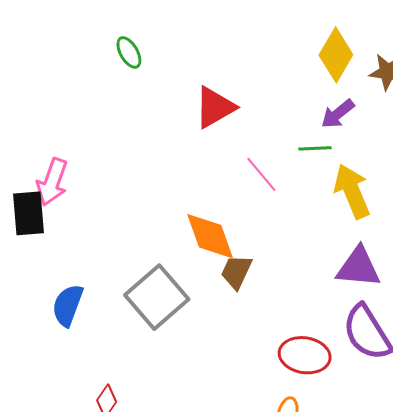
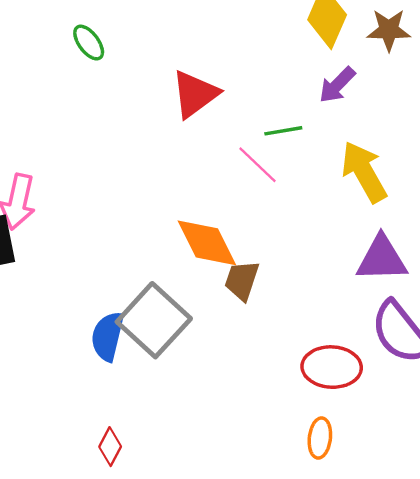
green line: (315, 148) -> (283, 131), moved
blue semicircle: (68, 305) -> (108, 336), moved

